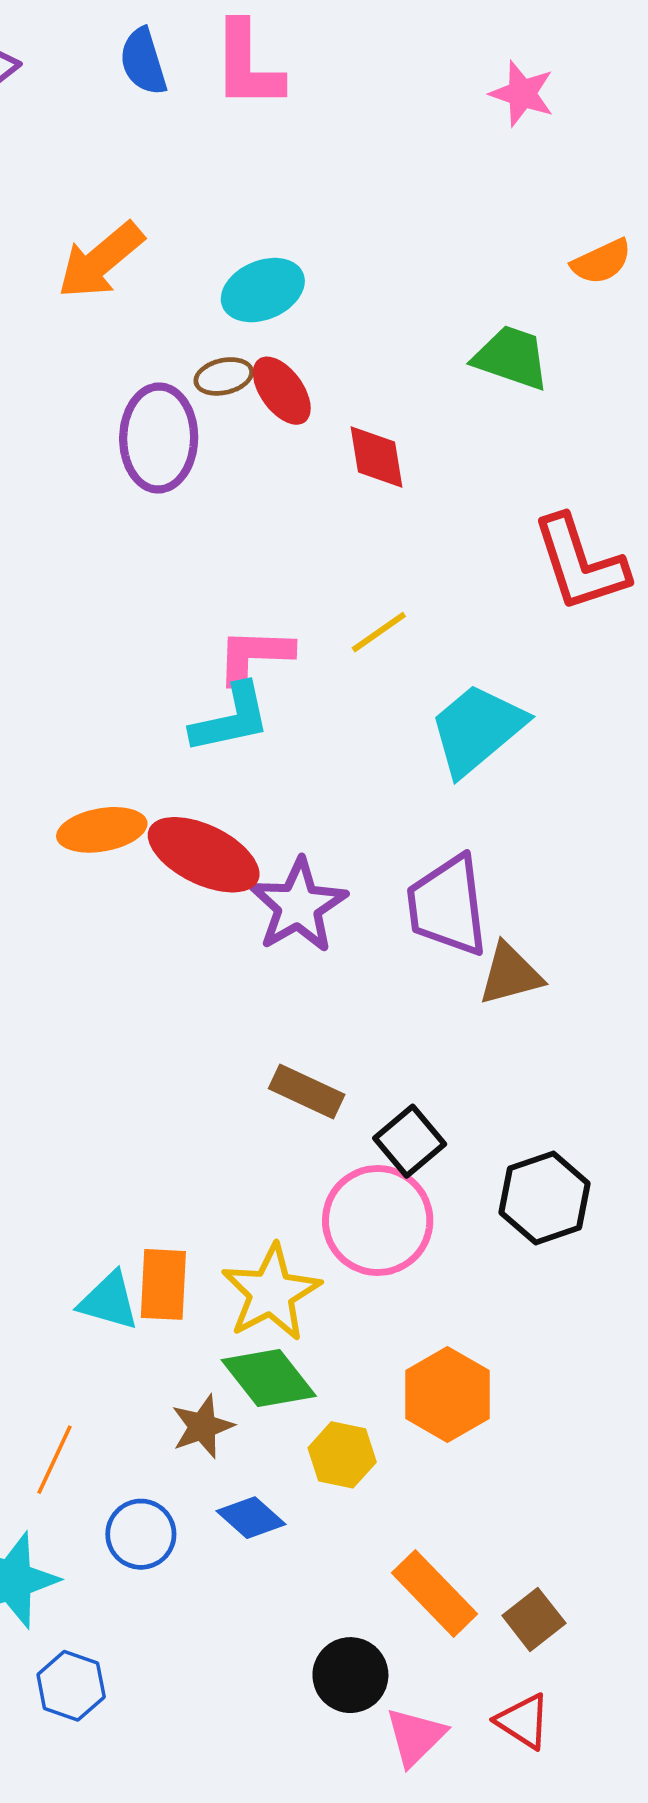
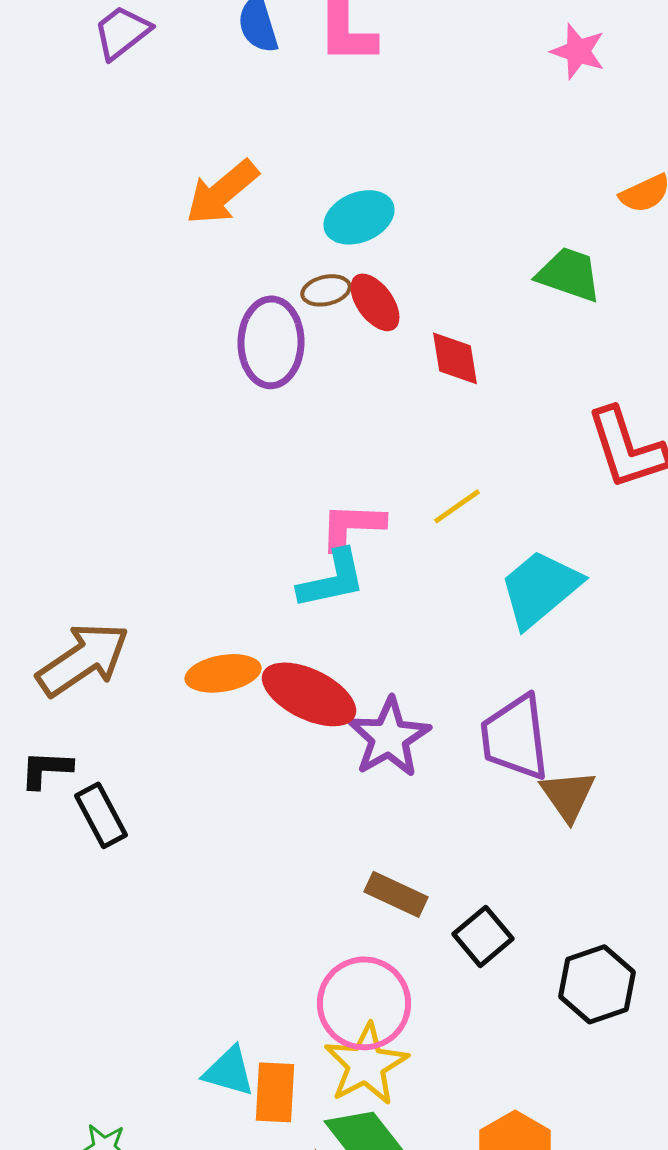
brown triangle: (510, 974) -> (568, 795), turned -50
pink circle: (378, 1220) -> (364, 1003), moved
orange rectangle: (163, 1284) -> (275, 1092), moved

